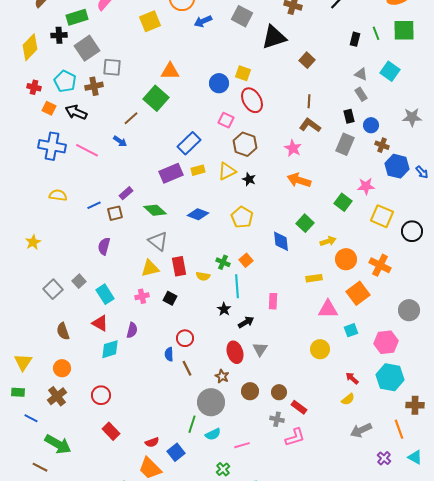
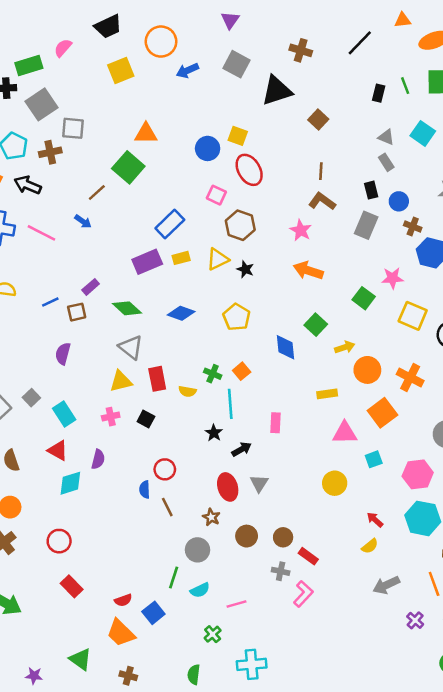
gray circle: (211, 402) -> (197, 550), size x0.7
pink L-shape: (295, 437) -> (303, 594), turned -30

